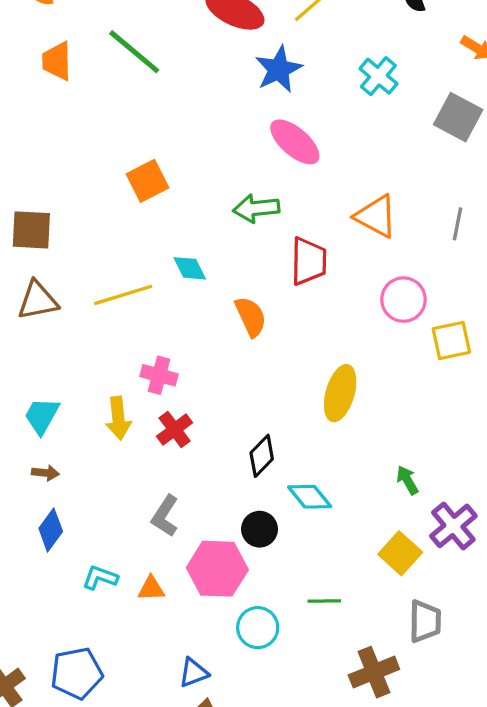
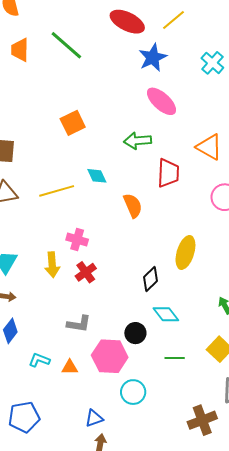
black diamond: (262, 456) -> (150, 279), moved
gray L-shape: (165, 516) -> (79, 324), turned -115
green line: (324, 601) -> (175, 358), moved

